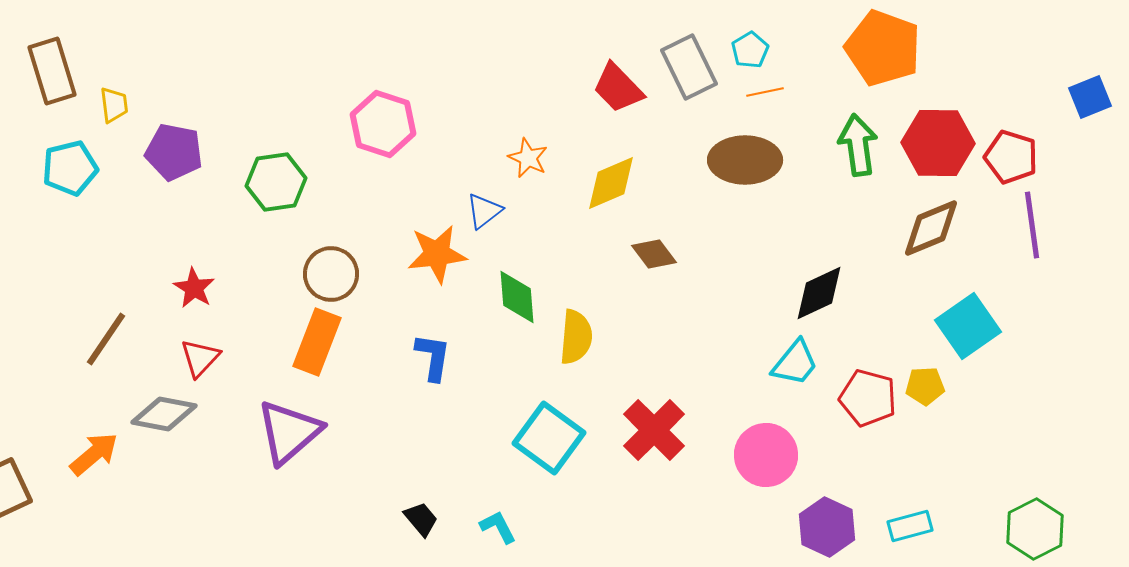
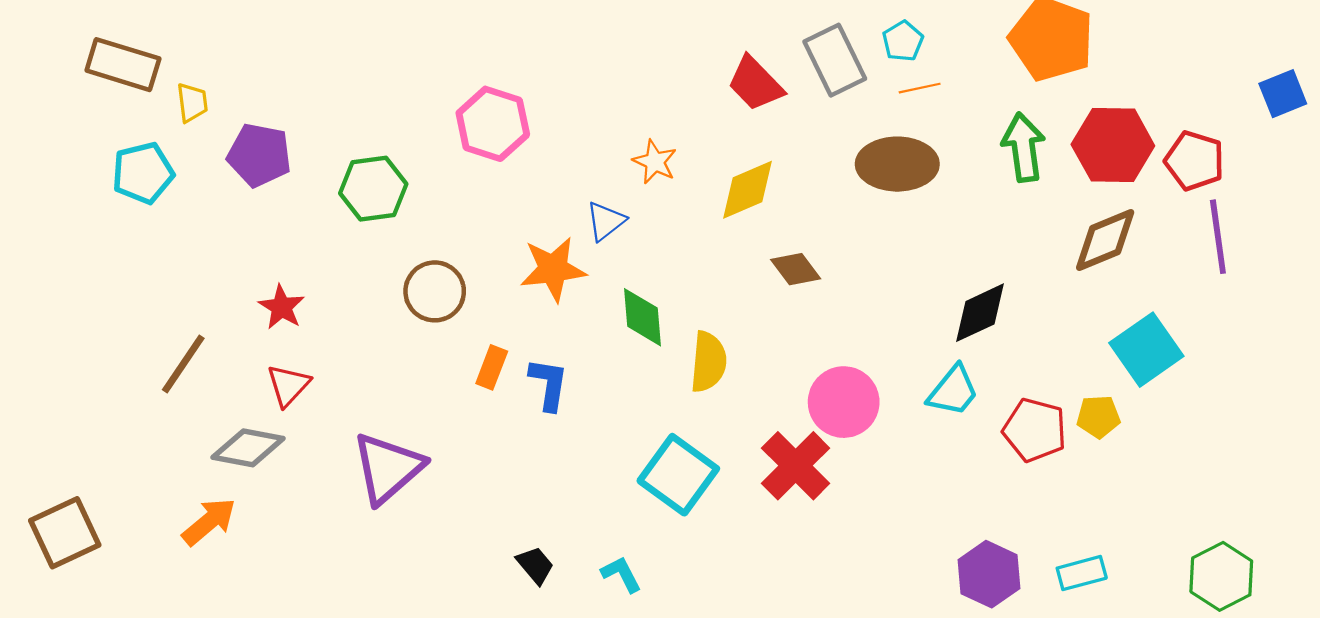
brown rectangle: (52, 71) -> (123, 65), turned -56
orange rectangle: (317, 342) -> (492, 367), moved, size x0.6
orange arrow: (94, 454) -> (209, 522), moved
pink circle: (766, 455) -> (844, 402), moved

